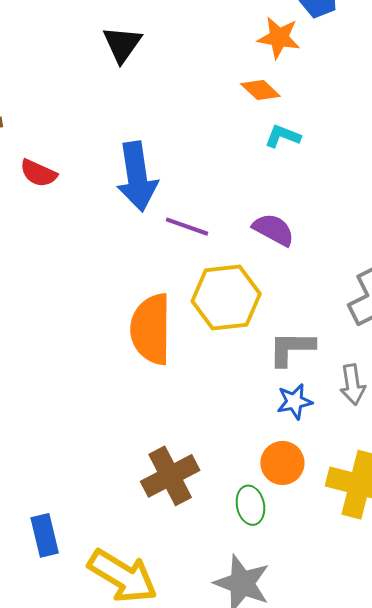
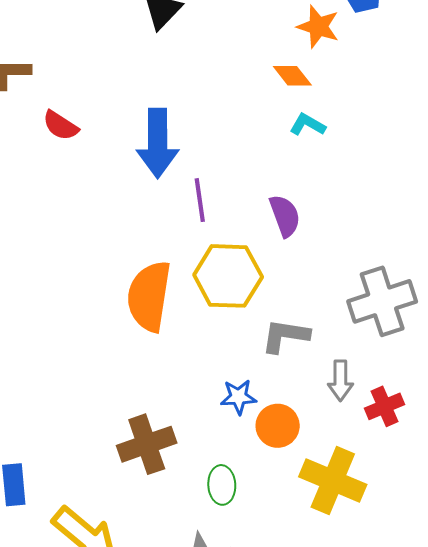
purple line: (187, 227) -> (200, 200), turned 54
purple semicircle: (274, 230) -> (285, 216), turned 33
blue star: (294, 401) -> (238, 397), moved
orange circle: (282, 463) -> (278, 426), moved

